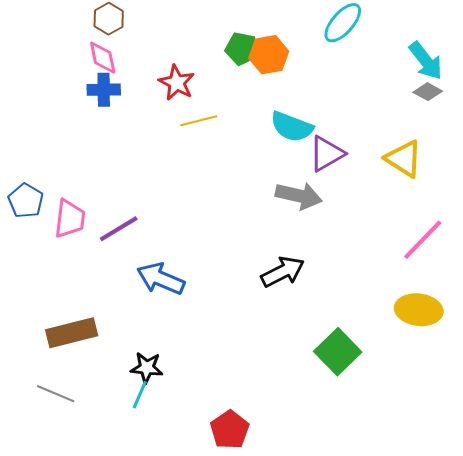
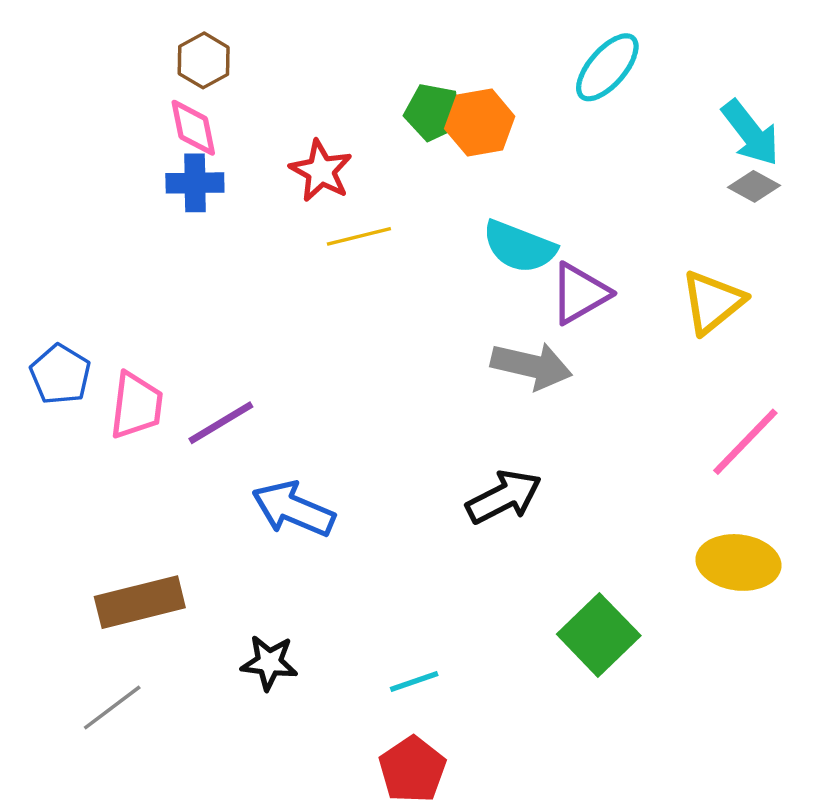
yellow triangle: (404, 159) -> (713, 302), turned 48
gray line: (56, 394) -> (112, 707), turned -60
cyan line: (140, 395) -> (414, 682), moved, turned 48

